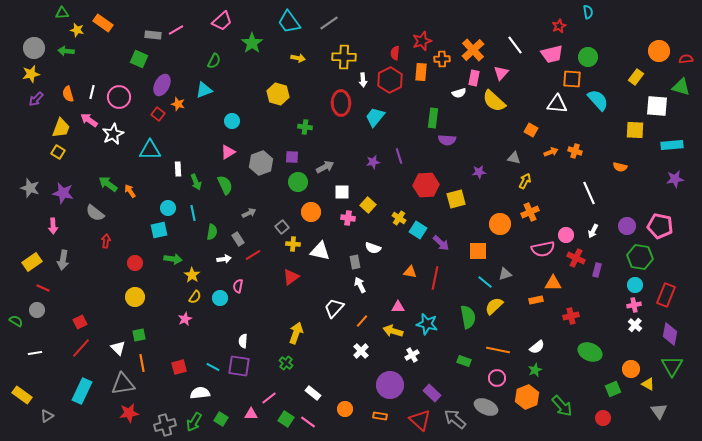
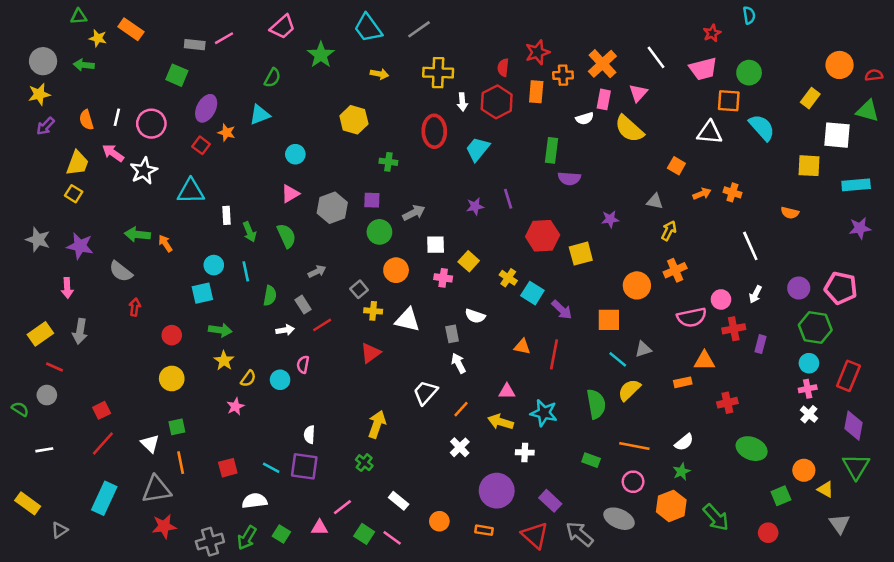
green arrow: (108, 184) -> (137, 234), turned -30
red cross: (576, 258) -> (734, 329), turned -36
yellow star: (192, 275) -> (224, 361), moved
white cross: (412, 355) -> (525, 452), turned 32

